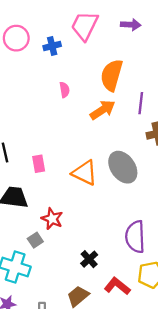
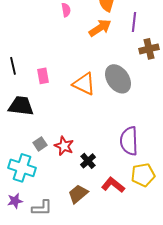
red star: (52, 219) -> (64, 146), moved

